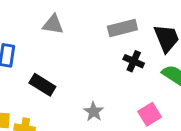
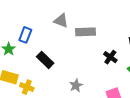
gray rectangle: (122, 28) -> (86, 32), moved

